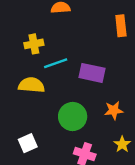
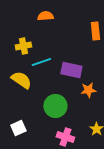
yellow semicircle: (31, 85) -> (21, 80), turned 30
orange star: (114, 110) -> (88, 90), moved

